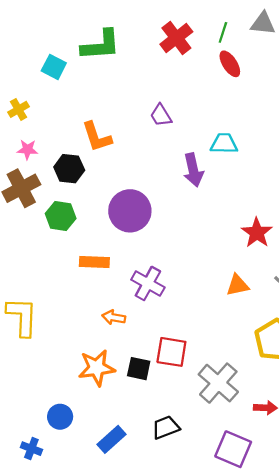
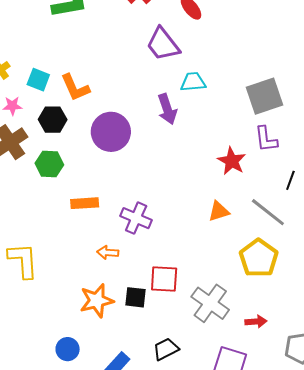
cyan square: (54, 67) -> (38, 80), moved
purple trapezoid: (161, 115) -> (163, 44), moved, size x1.6
purple circle: (130, 211) -> (111, 132), moved

